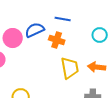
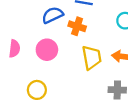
pink circle: (13, 38) -> (47, 50), moved

